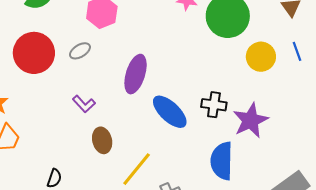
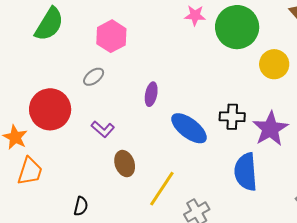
red circle: (34, 53) -> (50, 109), moved
purple ellipse: (136, 74) -> (151, 94), size x0.6

